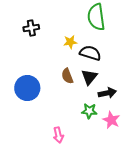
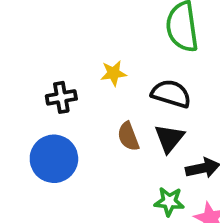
black cross: (31, 28) -> (61, 97), moved
yellow star: (70, 42) -> (113, 73), moved

